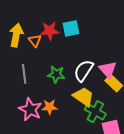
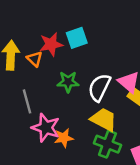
green star: (56, 74) -> (68, 82), moved
pink star: (30, 109) -> (46, 128), moved
green cross: (95, 112) -> (107, 144), moved

